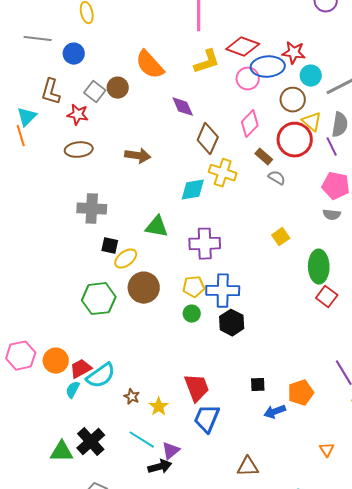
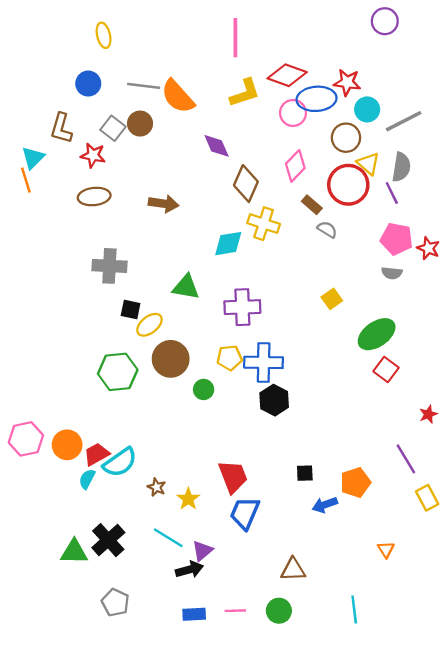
gray line: (38, 39) -> (144, 86), moved
green ellipse: (319, 267) -> (377, 334), turned 56
green circle: (192, 314) -> (204, 389), moved

